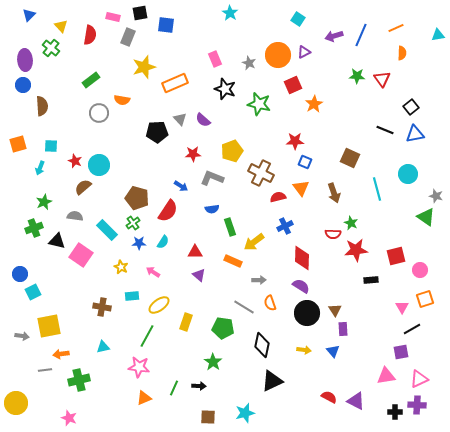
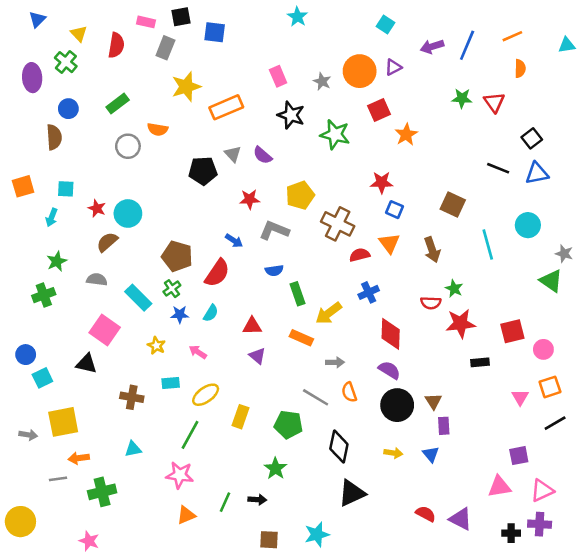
blue circle: (23, 85) -> (68, 109), moved
black triangle: (57, 241) -> (86, 364), moved
black line: (412, 329) -> (555, 423), moved

